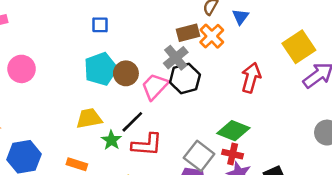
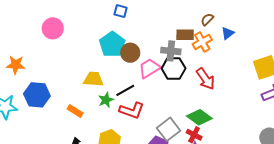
gray cross: (176, 58) -> (171, 51), turned 30
cyan pentagon: (101, 69) -> (112, 44), turned -30
red arrow: (251, 78) -> (205, 79), moved, turned 115

